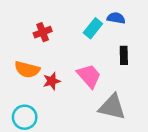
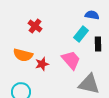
cyan rectangle: (93, 28) -> (81, 34), moved
red cross: (43, 32) -> (35, 26), turned -32

